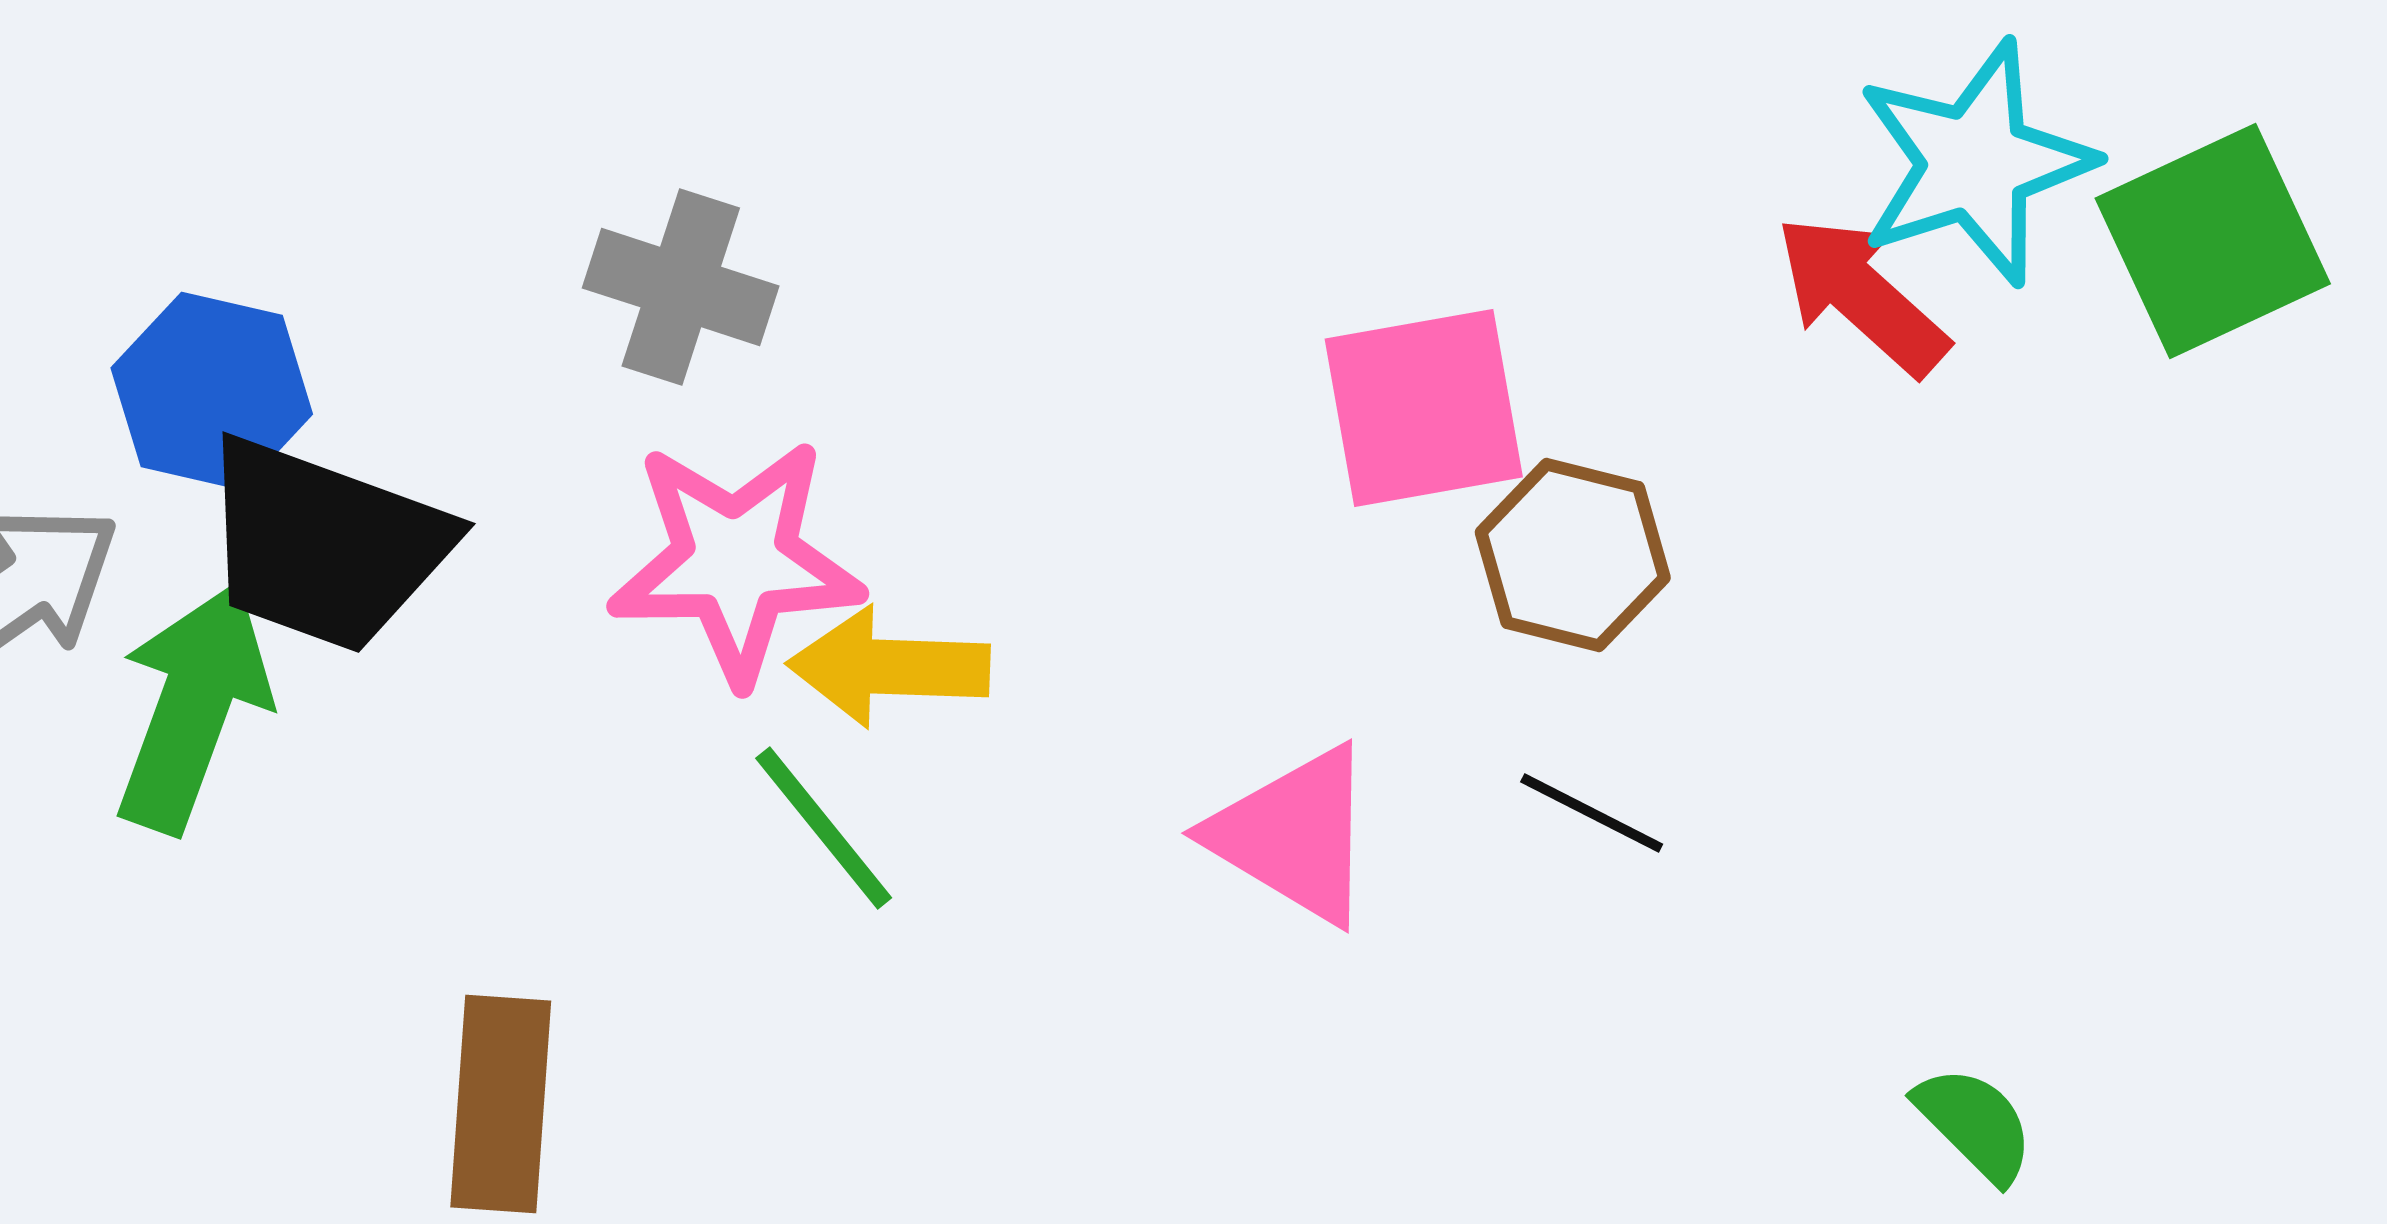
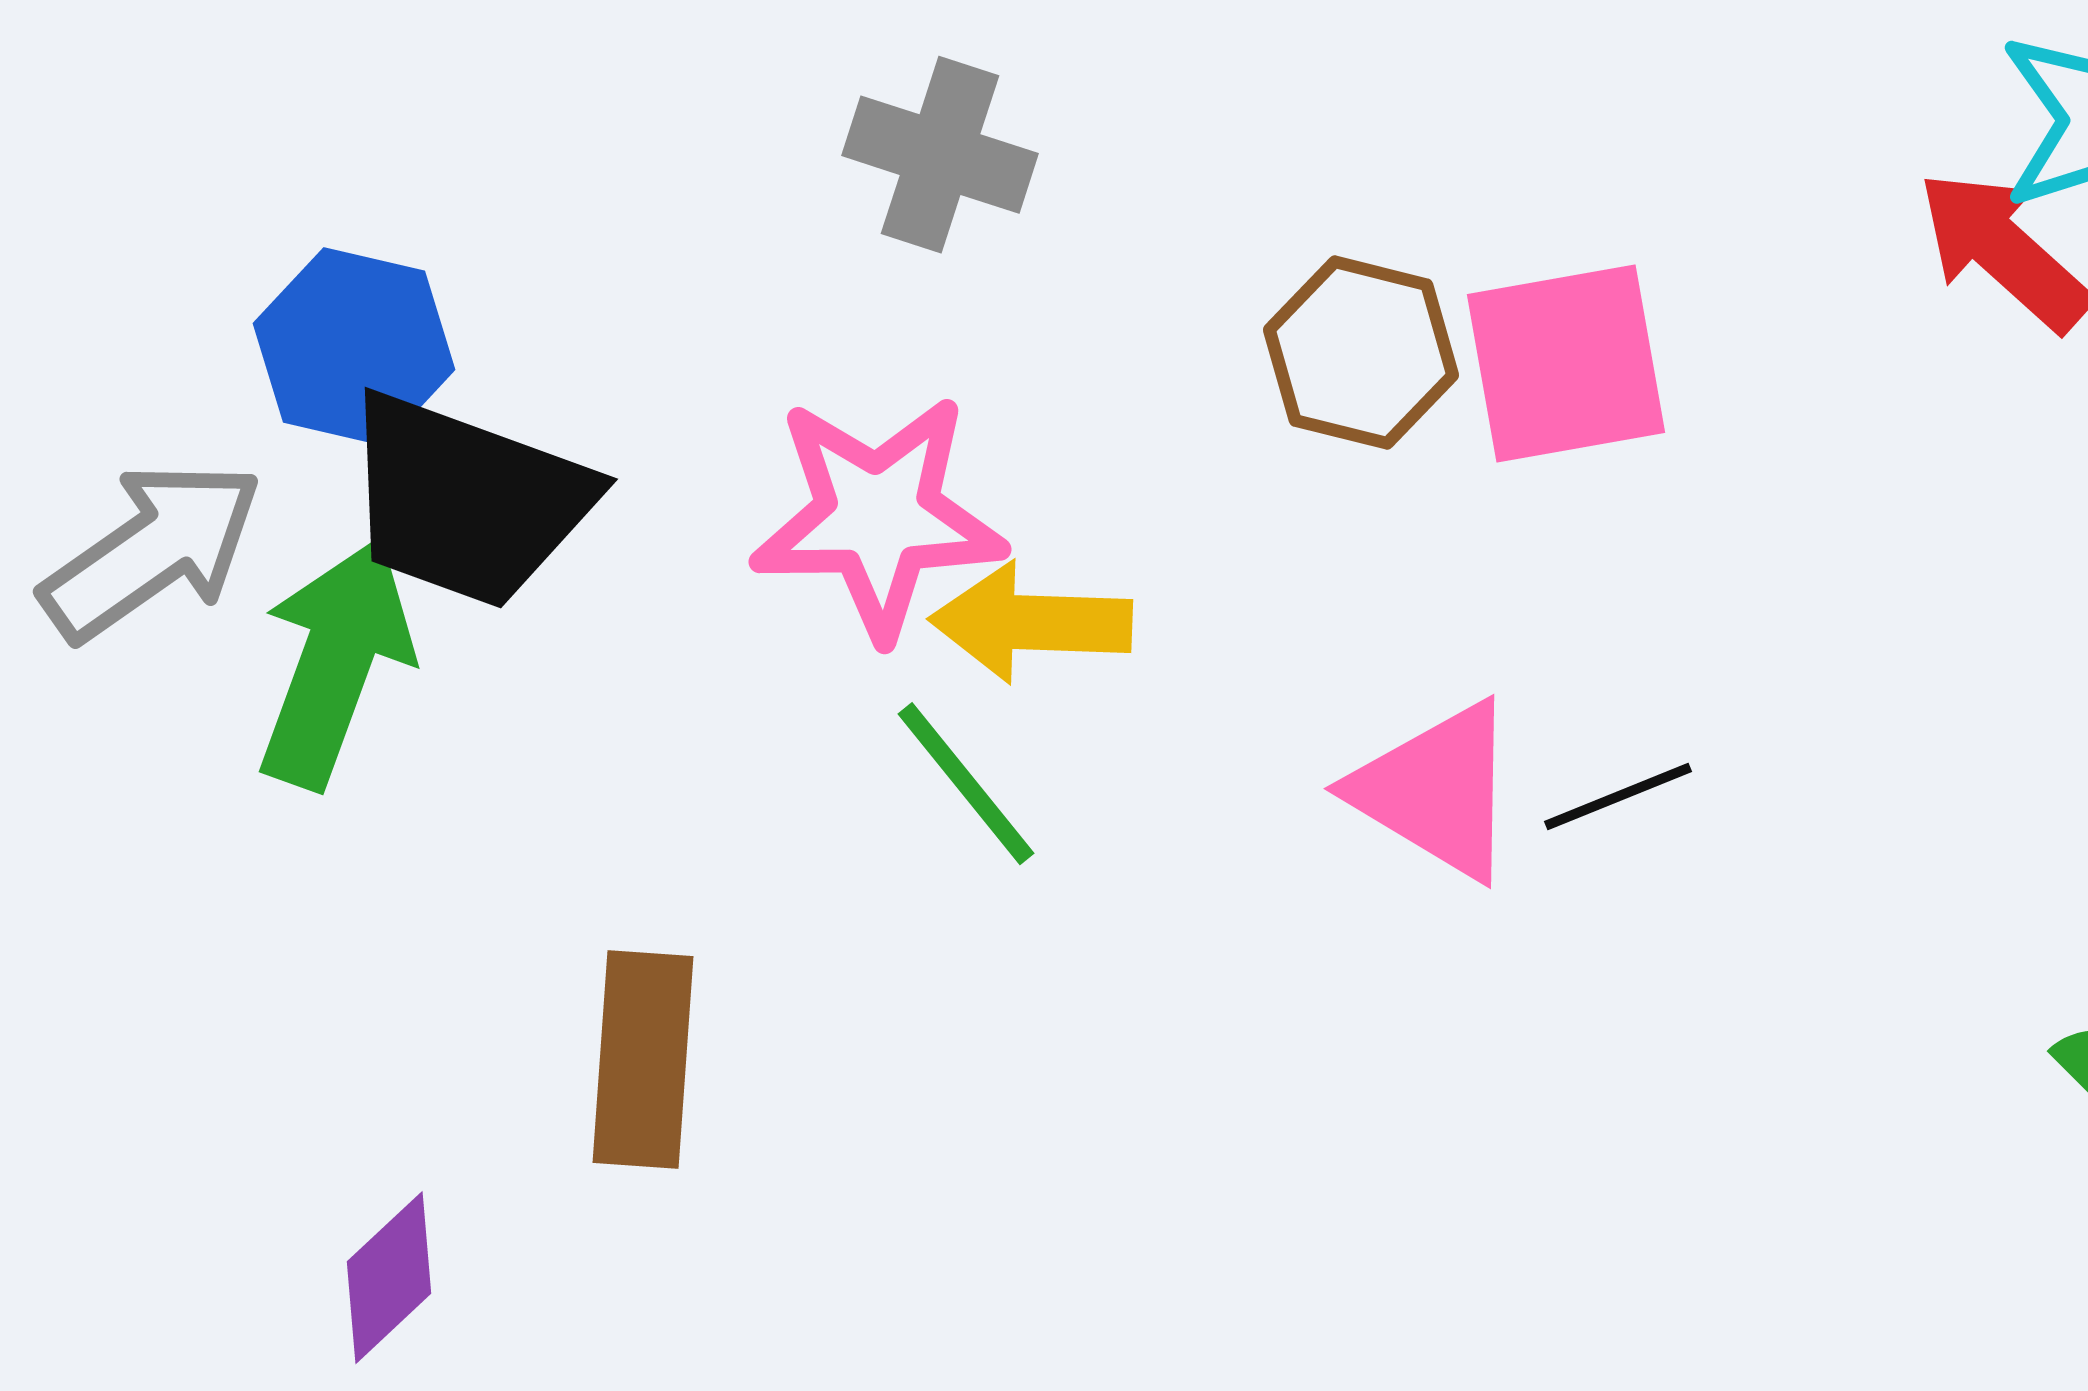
gray cross: (681, 287) -> (940, 155), moved
brown hexagon: (1573, 555) -> (1361, 353), moved
black line: (1592, 813) -> (1618, 797), moved, turned -49

